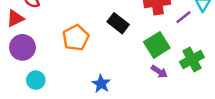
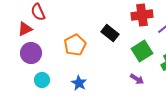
purple arrow: (159, 72) -> (137, 79), moved
blue star: (101, 84) -> (79, 83), moved

